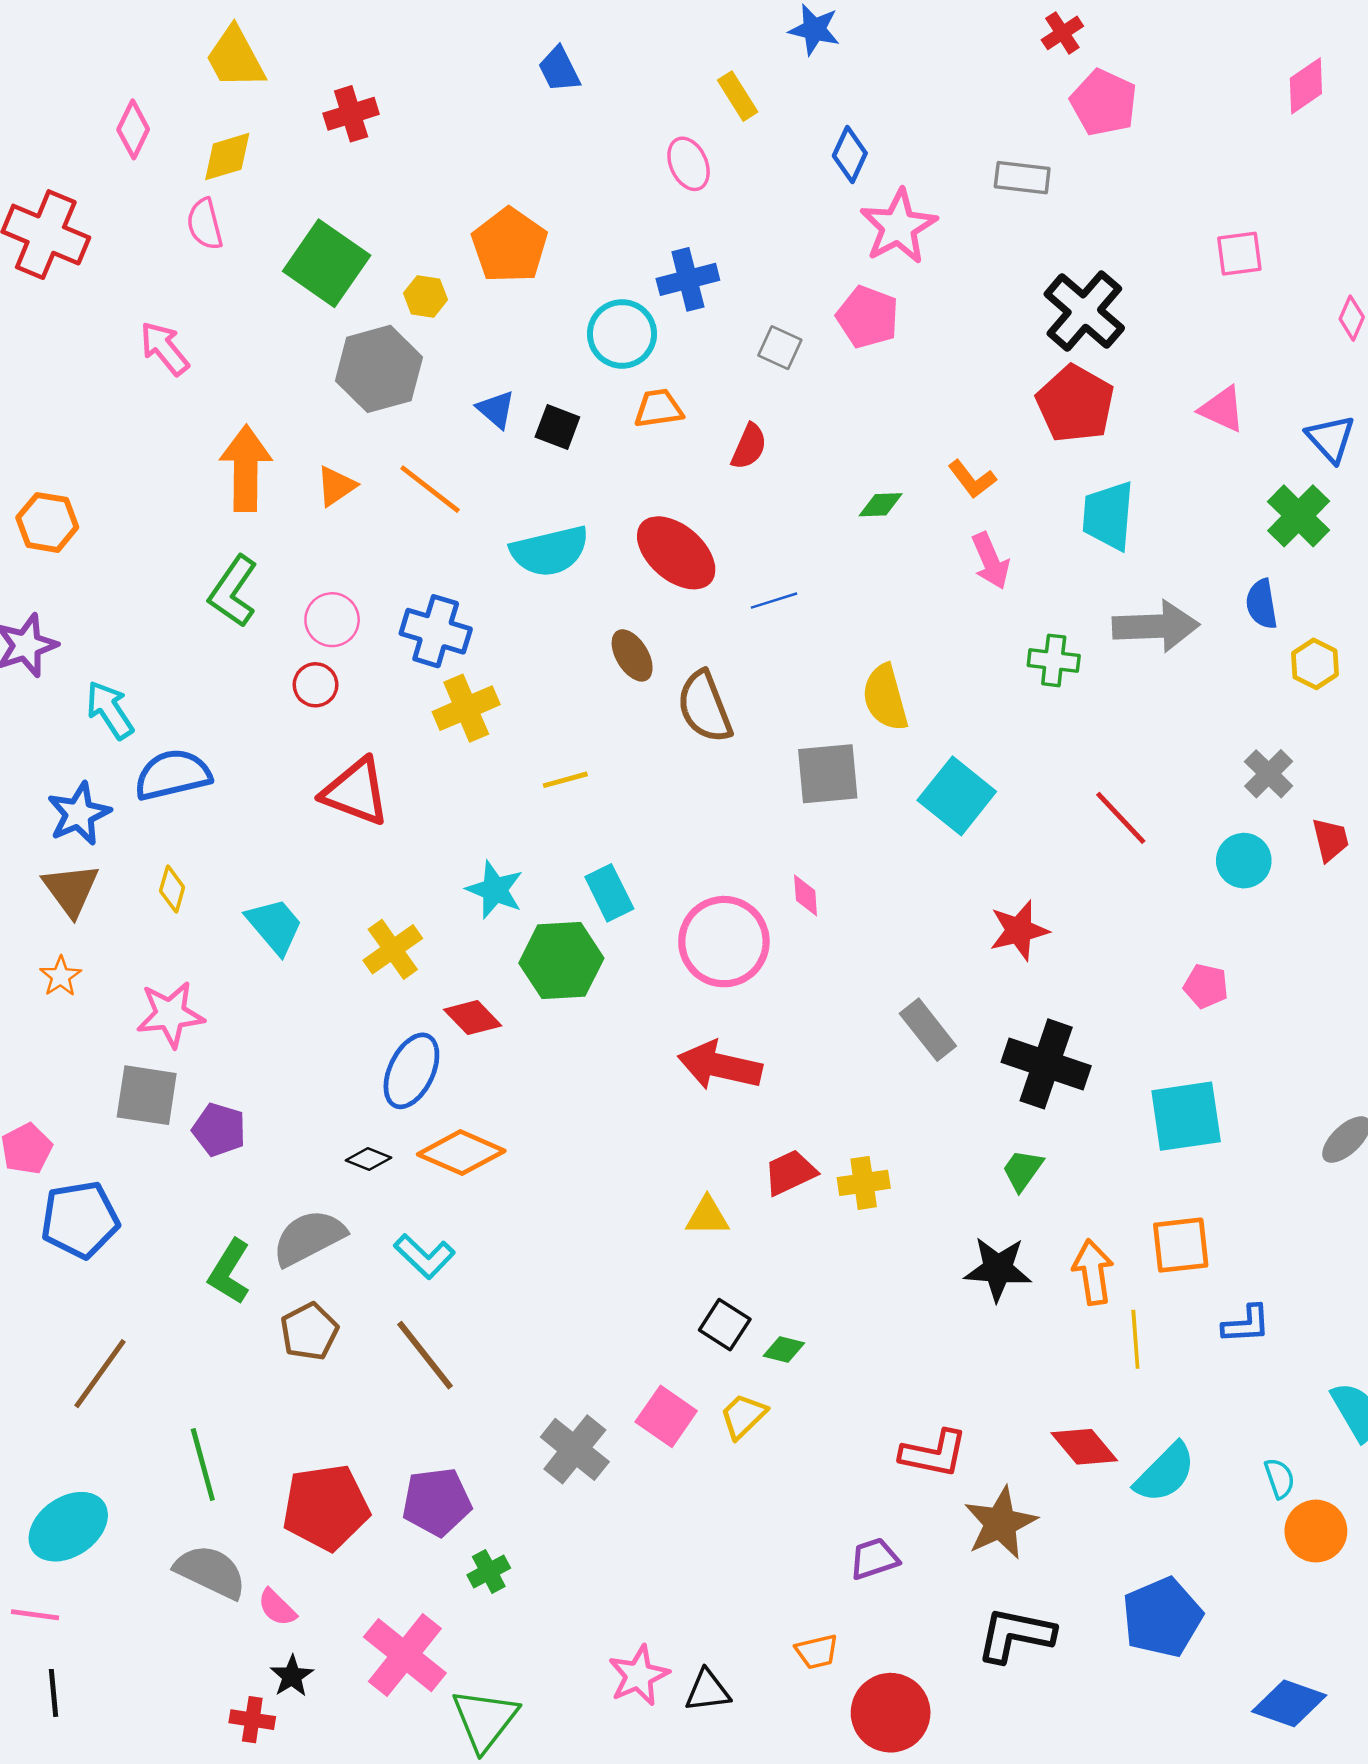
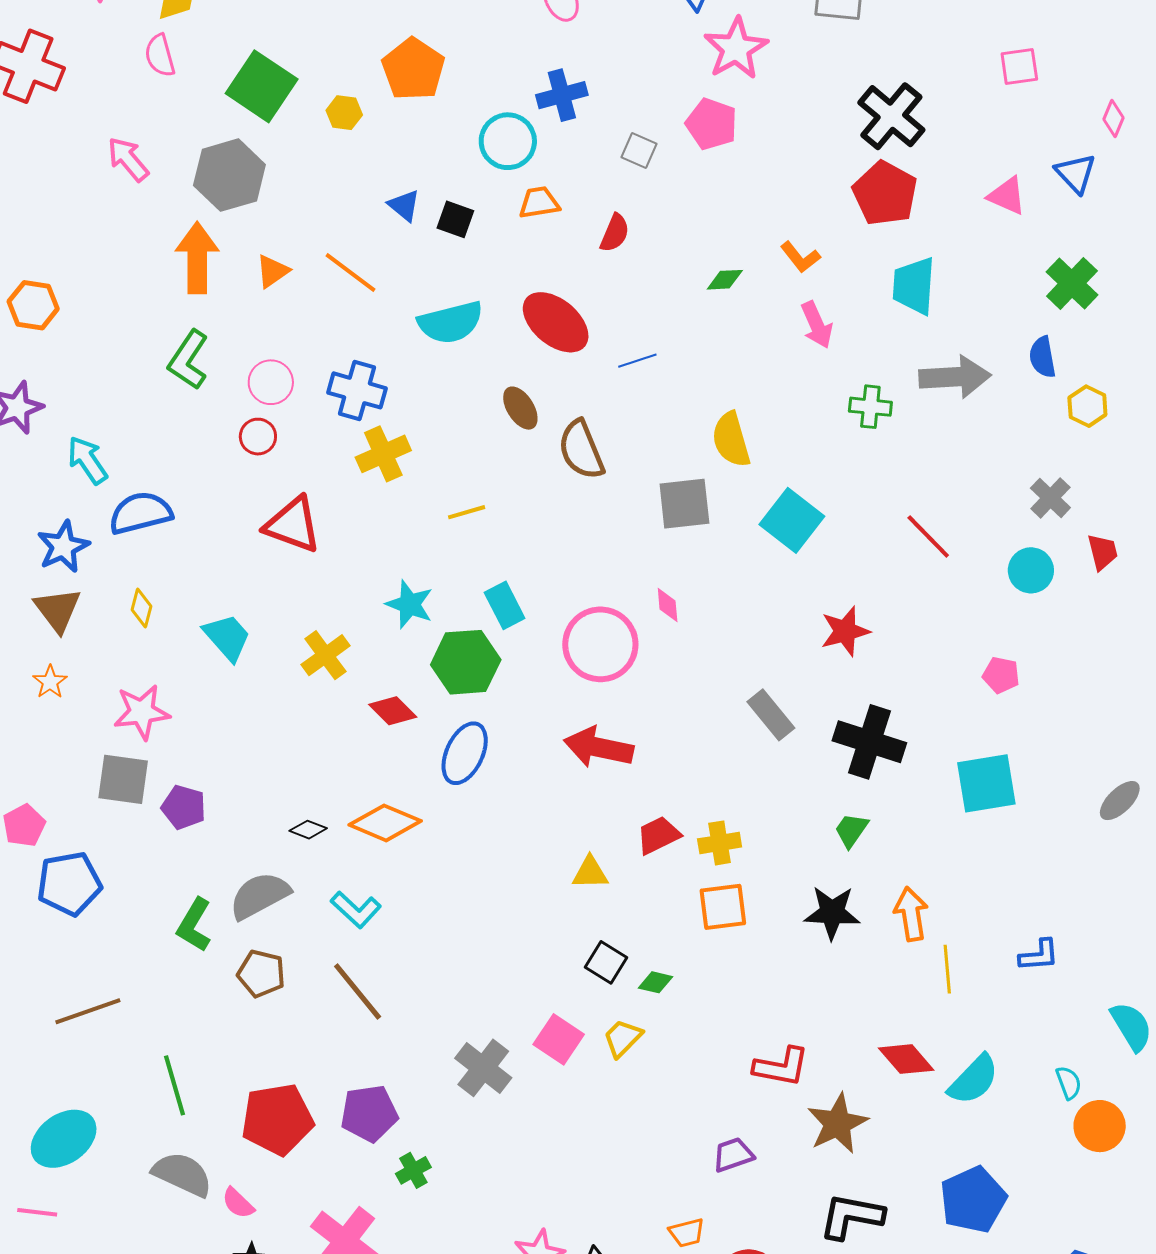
gray hexagon: (379, 369) -> (229, 175), moved
blue triangle: (1331, 439) -> (1076, 173), moved
blue ellipse: (411, 1071) -> (465, 753), moved
orange square: (1181, 1245) -> (723, 907), moved
brown pentagon: (309, 1332) -> (261, 974), turned -30
brown line: (100, 1374) -> (88, 1011), turned 36

